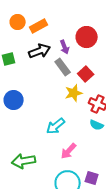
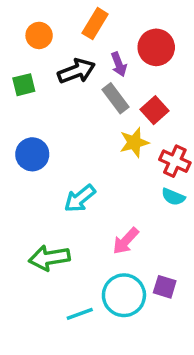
orange circle: (18, 22) -> (39, 35), moved
orange rectangle: (39, 26) -> (95, 24), moved, turned -30
cyan arrow: (56, 126) -> (80, 198), moved

